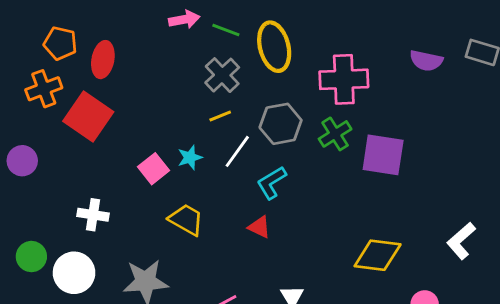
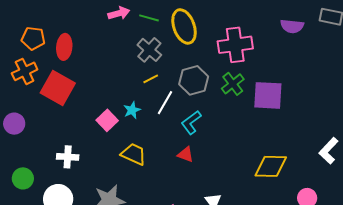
green circle: (31, 257) -> (23, 178), moved

